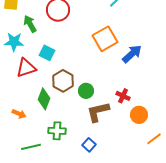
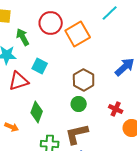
orange square: (105, 39) -> (78, 34), moved
brown hexagon: (63, 81) -> (84, 80), moved
brown L-shape: (98, 112) -> (77, 134), moved

